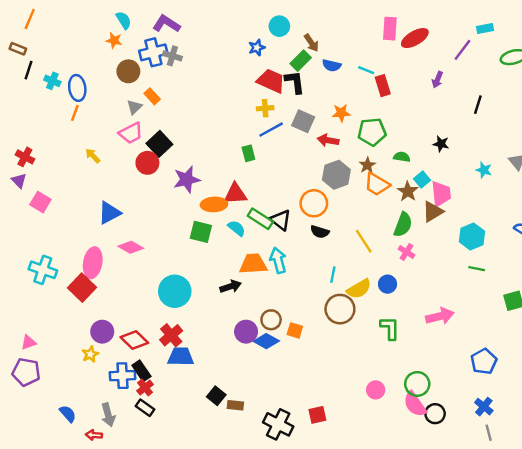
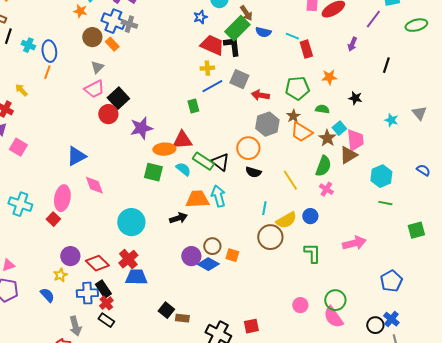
blue cross: (153, 52) -> (113, 21), turned 35
green rectangle: (301, 61) -> (237, 28), size x1.4
orange rectangle: (152, 96) -> (112, 44), moved
orange star: (341, 113) -> (329, 77), moved
yellow arrow: (93, 156) -> (21, 90), moved
pink diamond: (131, 247) -> (94, 185), turned 40
red square: (82, 288) -> (53, 219), size x0.6
blue semicircle: (68, 414) -> (47, 295), moved
black circle: (435, 414) -> (375, 325), moved

